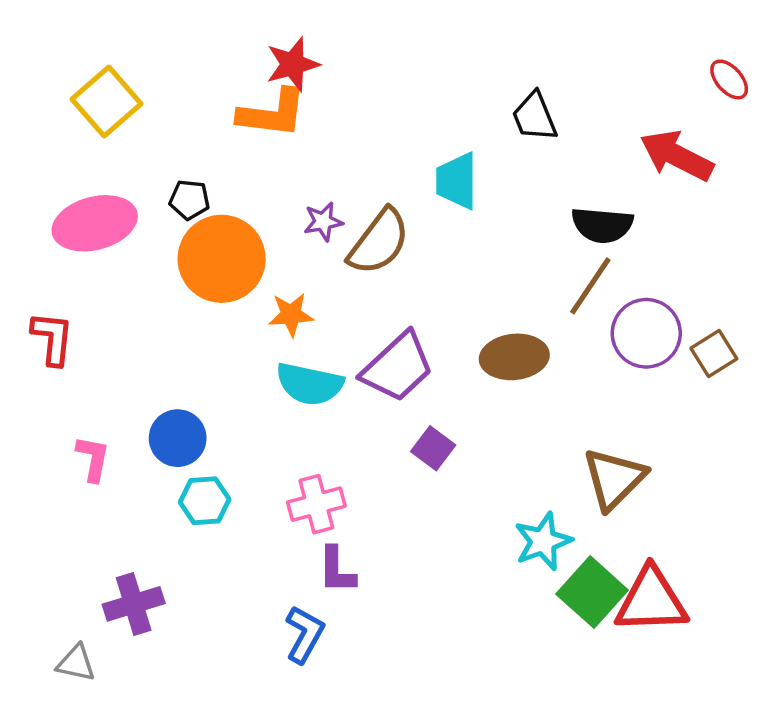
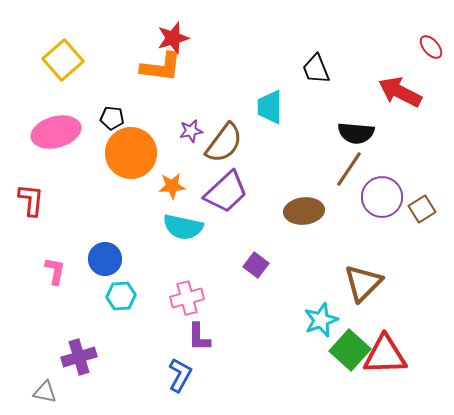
purple trapezoid: (398, 367) -> (226, 192), moved

